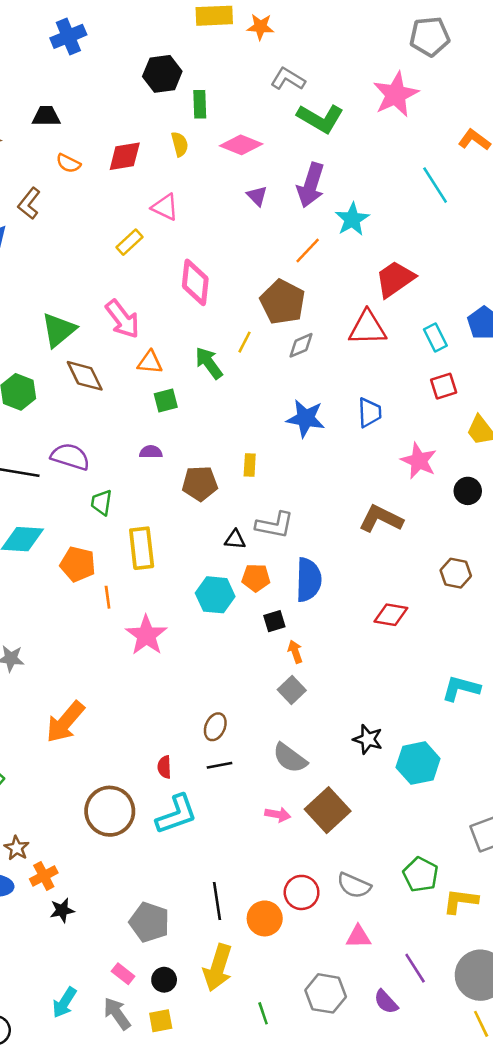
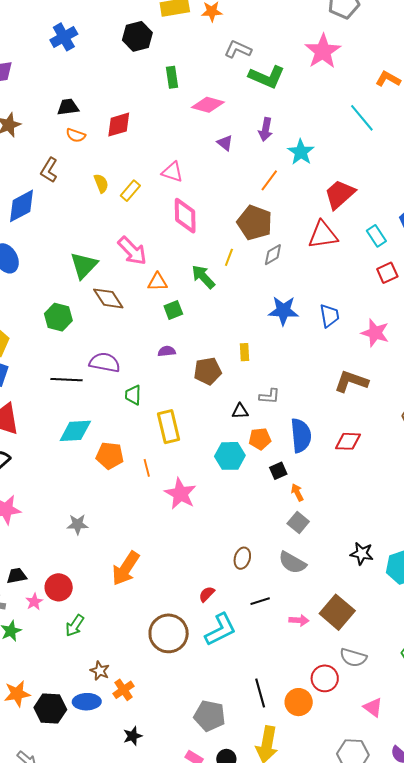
black hexagon: (162, 74) -> (137, 36), moved
black trapezoid: (46, 116) -> (68, 107), moved
yellow semicircle: (180, 144) -> (101, 183), moved
purple arrow: (311, 185) -> (266, 129), size x0.7
pink triangle: (165, 207) -> (172, 172), moved
blue trapezoid: (370, 413) -> (329, 316), moved
gray L-shape: (275, 525) -> (269, 396), size x0.7
orange pentagon: (78, 564) -> (110, 456), moved
red diamond: (391, 615) -> (348, 441), moved
gray semicircle: (290, 758) -> (292, 563), moved
black line: (219, 765) -> (260, 601), moved
red semicircle: (164, 767) -> (207, 594), turned 54
gray semicircle: (354, 885) -> (353, 658), moved
black star: (62, 910) -> (133, 736), moved
pink triangle: (358, 937) -> (373, 707), turned 45

